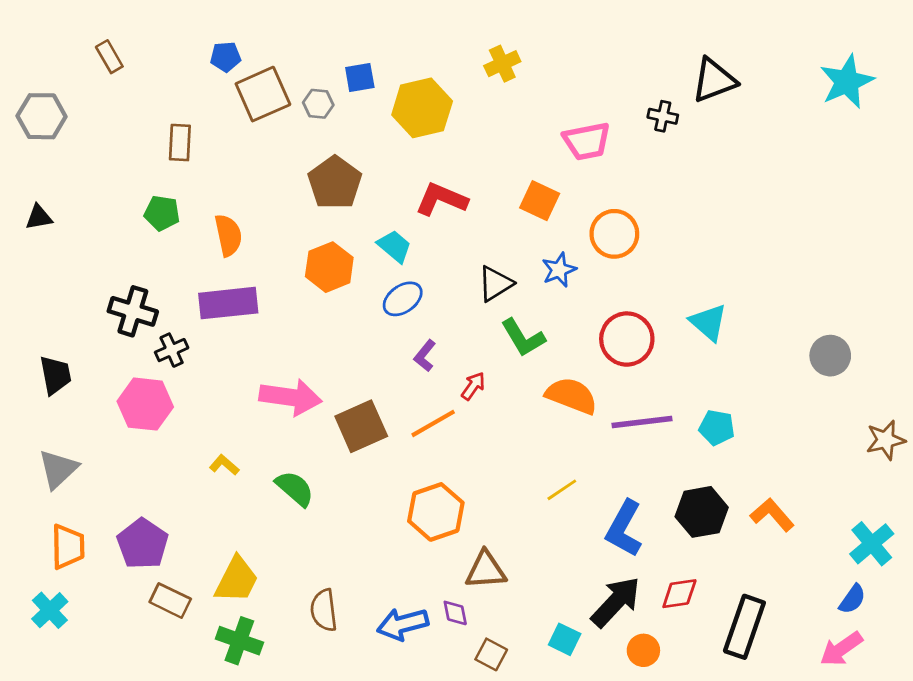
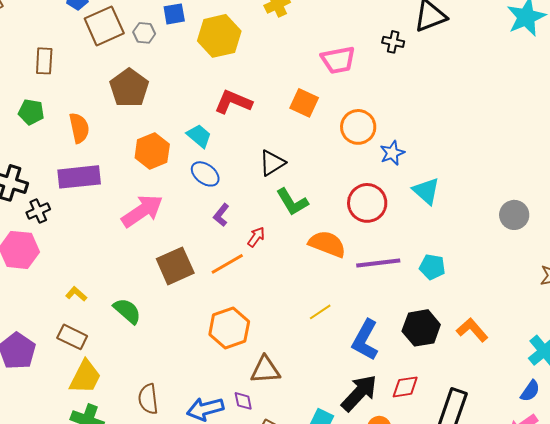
brown pentagon: (335, 183) -> (129, 88), moved
blue star: (559, 270) -> (392, 153), moved
blue ellipse: (403, 299) -> (205, 174), turned 72
pink arrow: (291, 397) -> (142, 211), moved, turned -42
brown rectangle: (170, 601) -> (72, 337), moved

